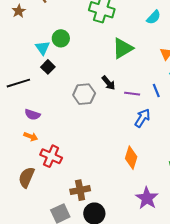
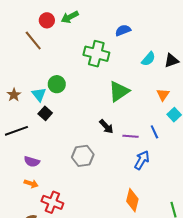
brown star: (19, 11) -> (14, 95), moved
gray hexagon: (84, 94) -> (83, 156), moved

